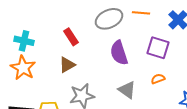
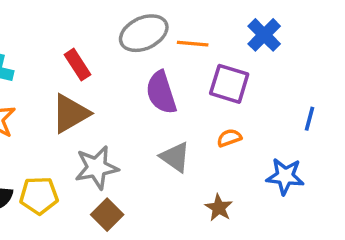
orange line: (141, 13) -> (193, 44), moved
brown triangle: (67, 65) -> (70, 113), size x1.4

